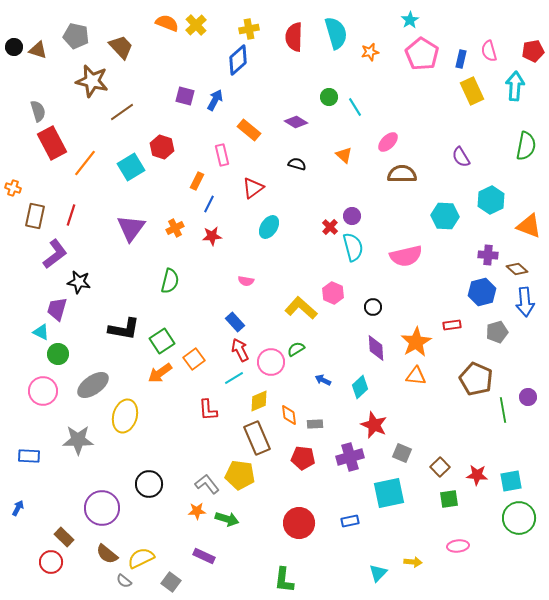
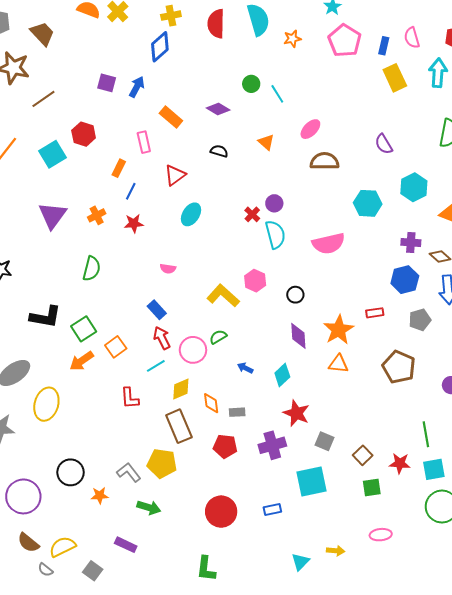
green line: (503, 410) -> (426, 434), moved
orange star: (197, 511) -> (100, 495), moved

